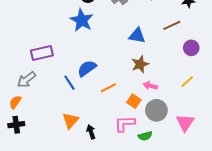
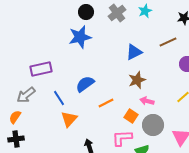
blue star: (82, 20) -> (80, 37), turned 30
blue triangle: (137, 36) -> (134, 52), turned -36
blue line: (69, 83) -> (59, 98), moved
orange triangle: (70, 121) -> (69, 119), moved

